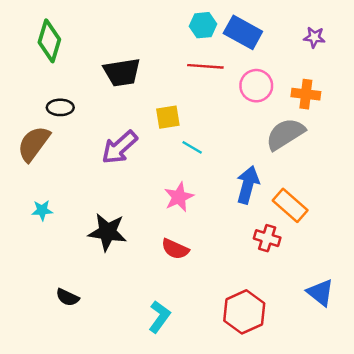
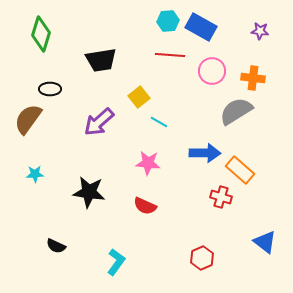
yellow square: (168, 117) -> (139, 97), turned -30
blue arrow: (248, 185) -> (205, 153), turned 76
pink star: (179, 197) -> (148, 163), turned 30
red hexagon: (244, 312) -> (202, 258), size x0.7
cyan L-shape: (159, 317) -> (116, 262), moved

